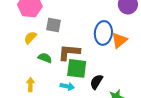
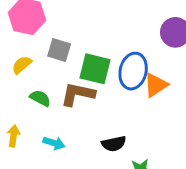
green square: (77, 68) -> (95, 69), moved
black semicircle: (96, 82) -> (114, 144), turned -140
cyan arrow: (67, 86) -> (54, 143), moved

